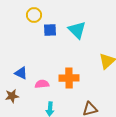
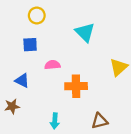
blue square: (50, 30) -> (30, 45), moved
pink semicircle: (42, 84) -> (52, 65), moved

